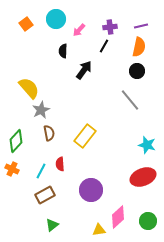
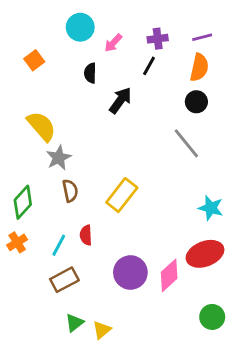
orange square: (26, 24) -> (34, 60), moved
orange cross: (12, 169) -> (17, 242), turned 32
pink diamond: (118, 217) -> (169, 275), moved
yellow triangle: (99, 230) -> (102, 330), moved, turned -32

